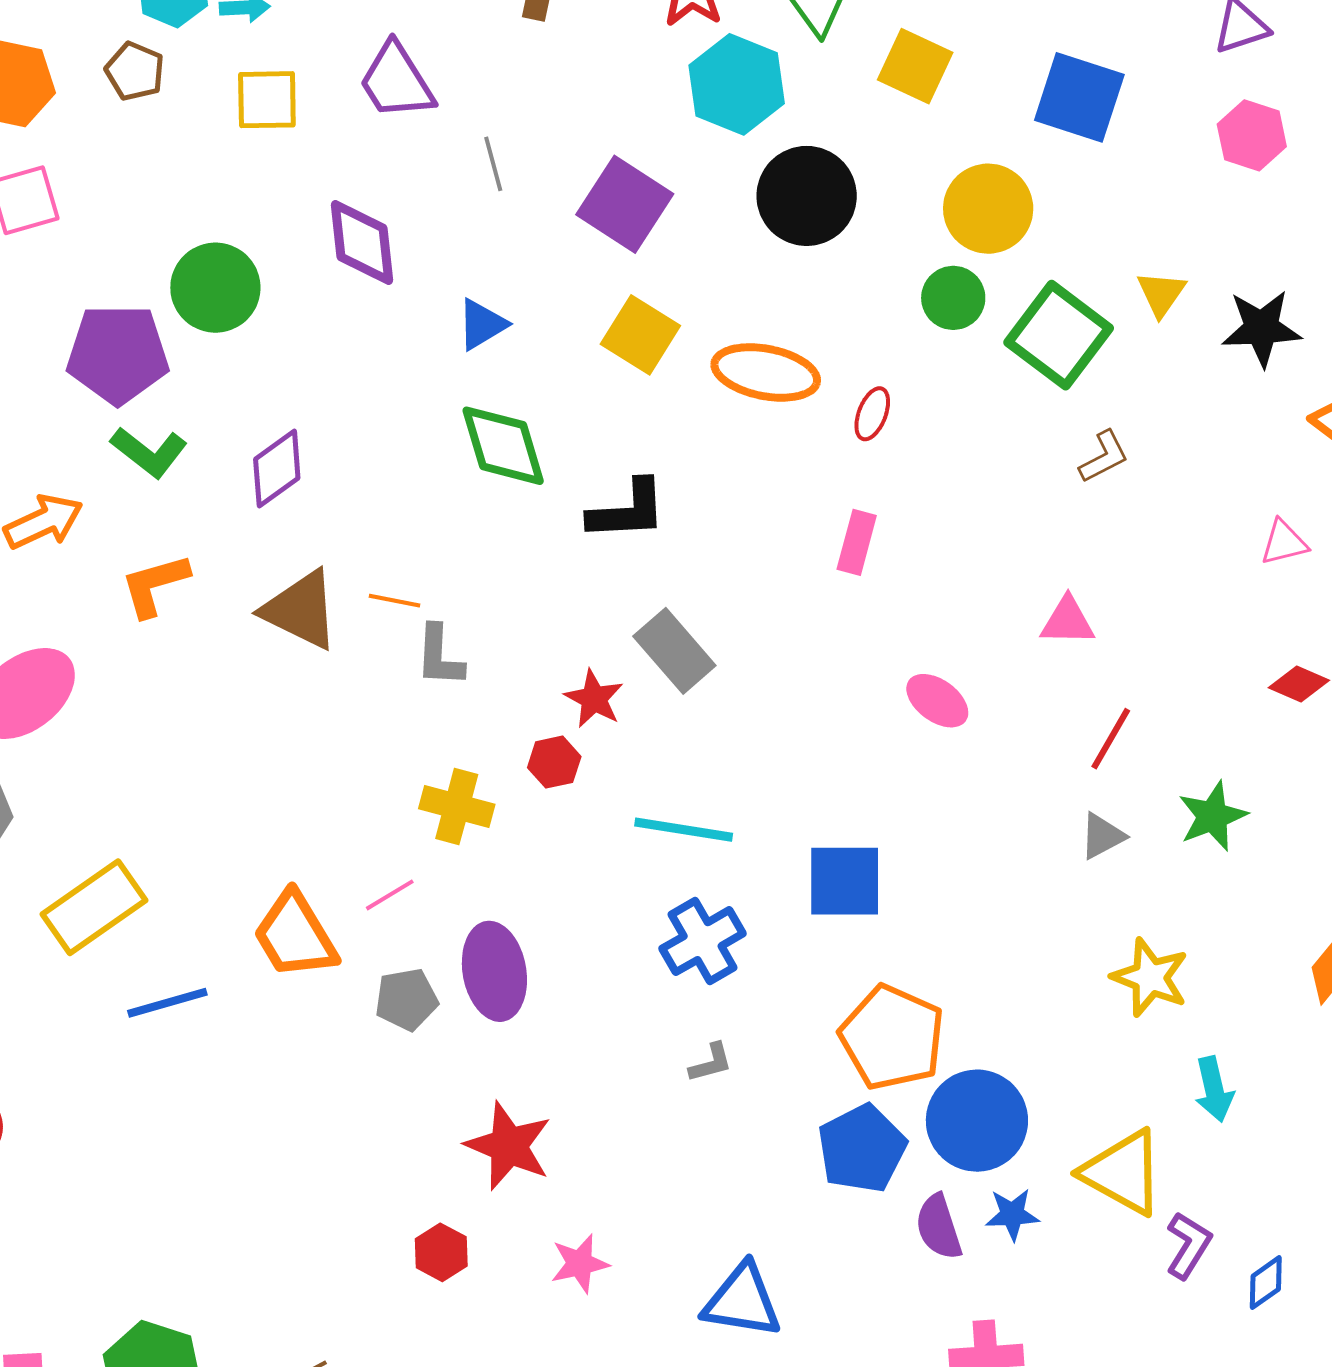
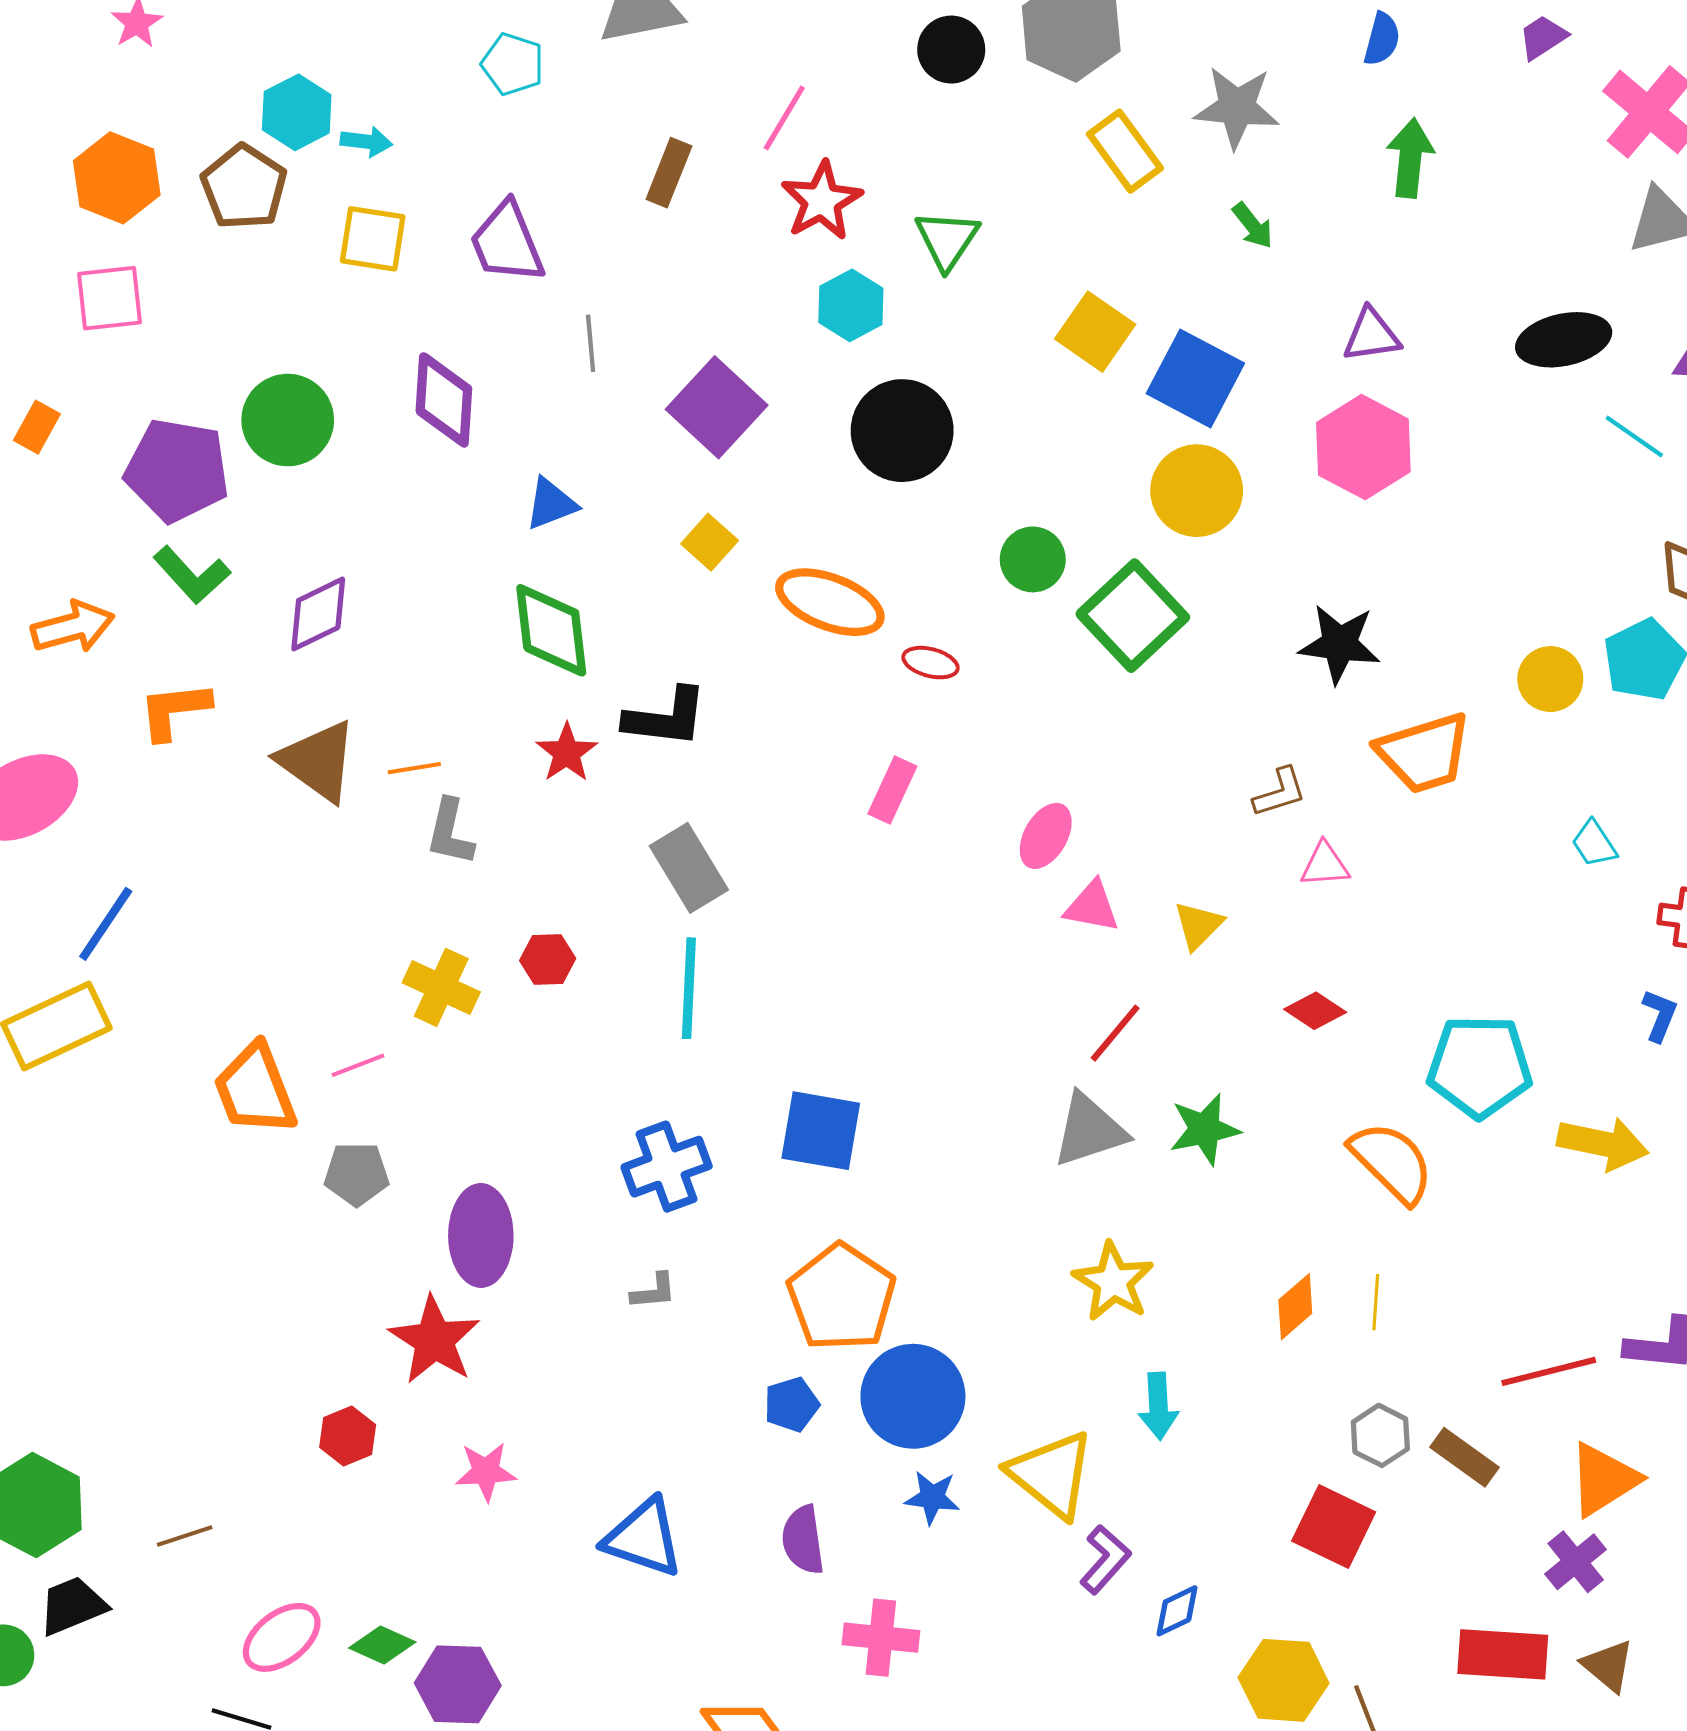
yellow square: (915, 66) -> (1095, 332), moved
brown pentagon: (135, 71) -> (244, 187), size x1.4
cyan hexagon: (737, 84) -> (851, 305), size x0.7
pink hexagon: (1252, 135) -> (1363, 447), size x1.4
yellow circle: (988, 209) -> (1197, 491), moved
yellow triangle: (1161, 294) -> (1198, 925), moved
yellow square: (640, 335) -> (710, 542), size x0.7
red ellipse: (872, 414) -> (930, 663), turned 74
brown L-shape: (1104, 457) -> (1280, 792), moved
orange line: (394, 601) -> (414, 768), turned -30
red star: (594, 699) -> (567, 753), moved
pink ellipse: (937, 701) -> (1046, 836), moved, turned 74
cyan line: (684, 830) -> (689, 988), moved, turned 74
gray triangle: (1102, 836) -> (1089, 1130), size x1.6
purple ellipse: (494, 971) -> (481, 1235), moved
blue line: (167, 1003) -> (106, 924), moved, turned -50
blue pentagon: (862, 1149) -> (792, 1405), size x0.6
purple semicircle: (939, 1227) -> (803, 1540), moved

